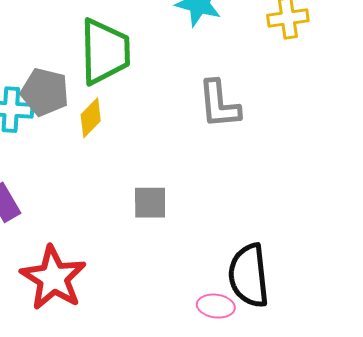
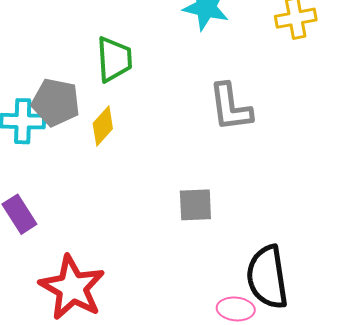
green trapezoid: (105, 51) -> (114, 59), size x0.7
gray square: (150, 203) -> (195, 205), moved

